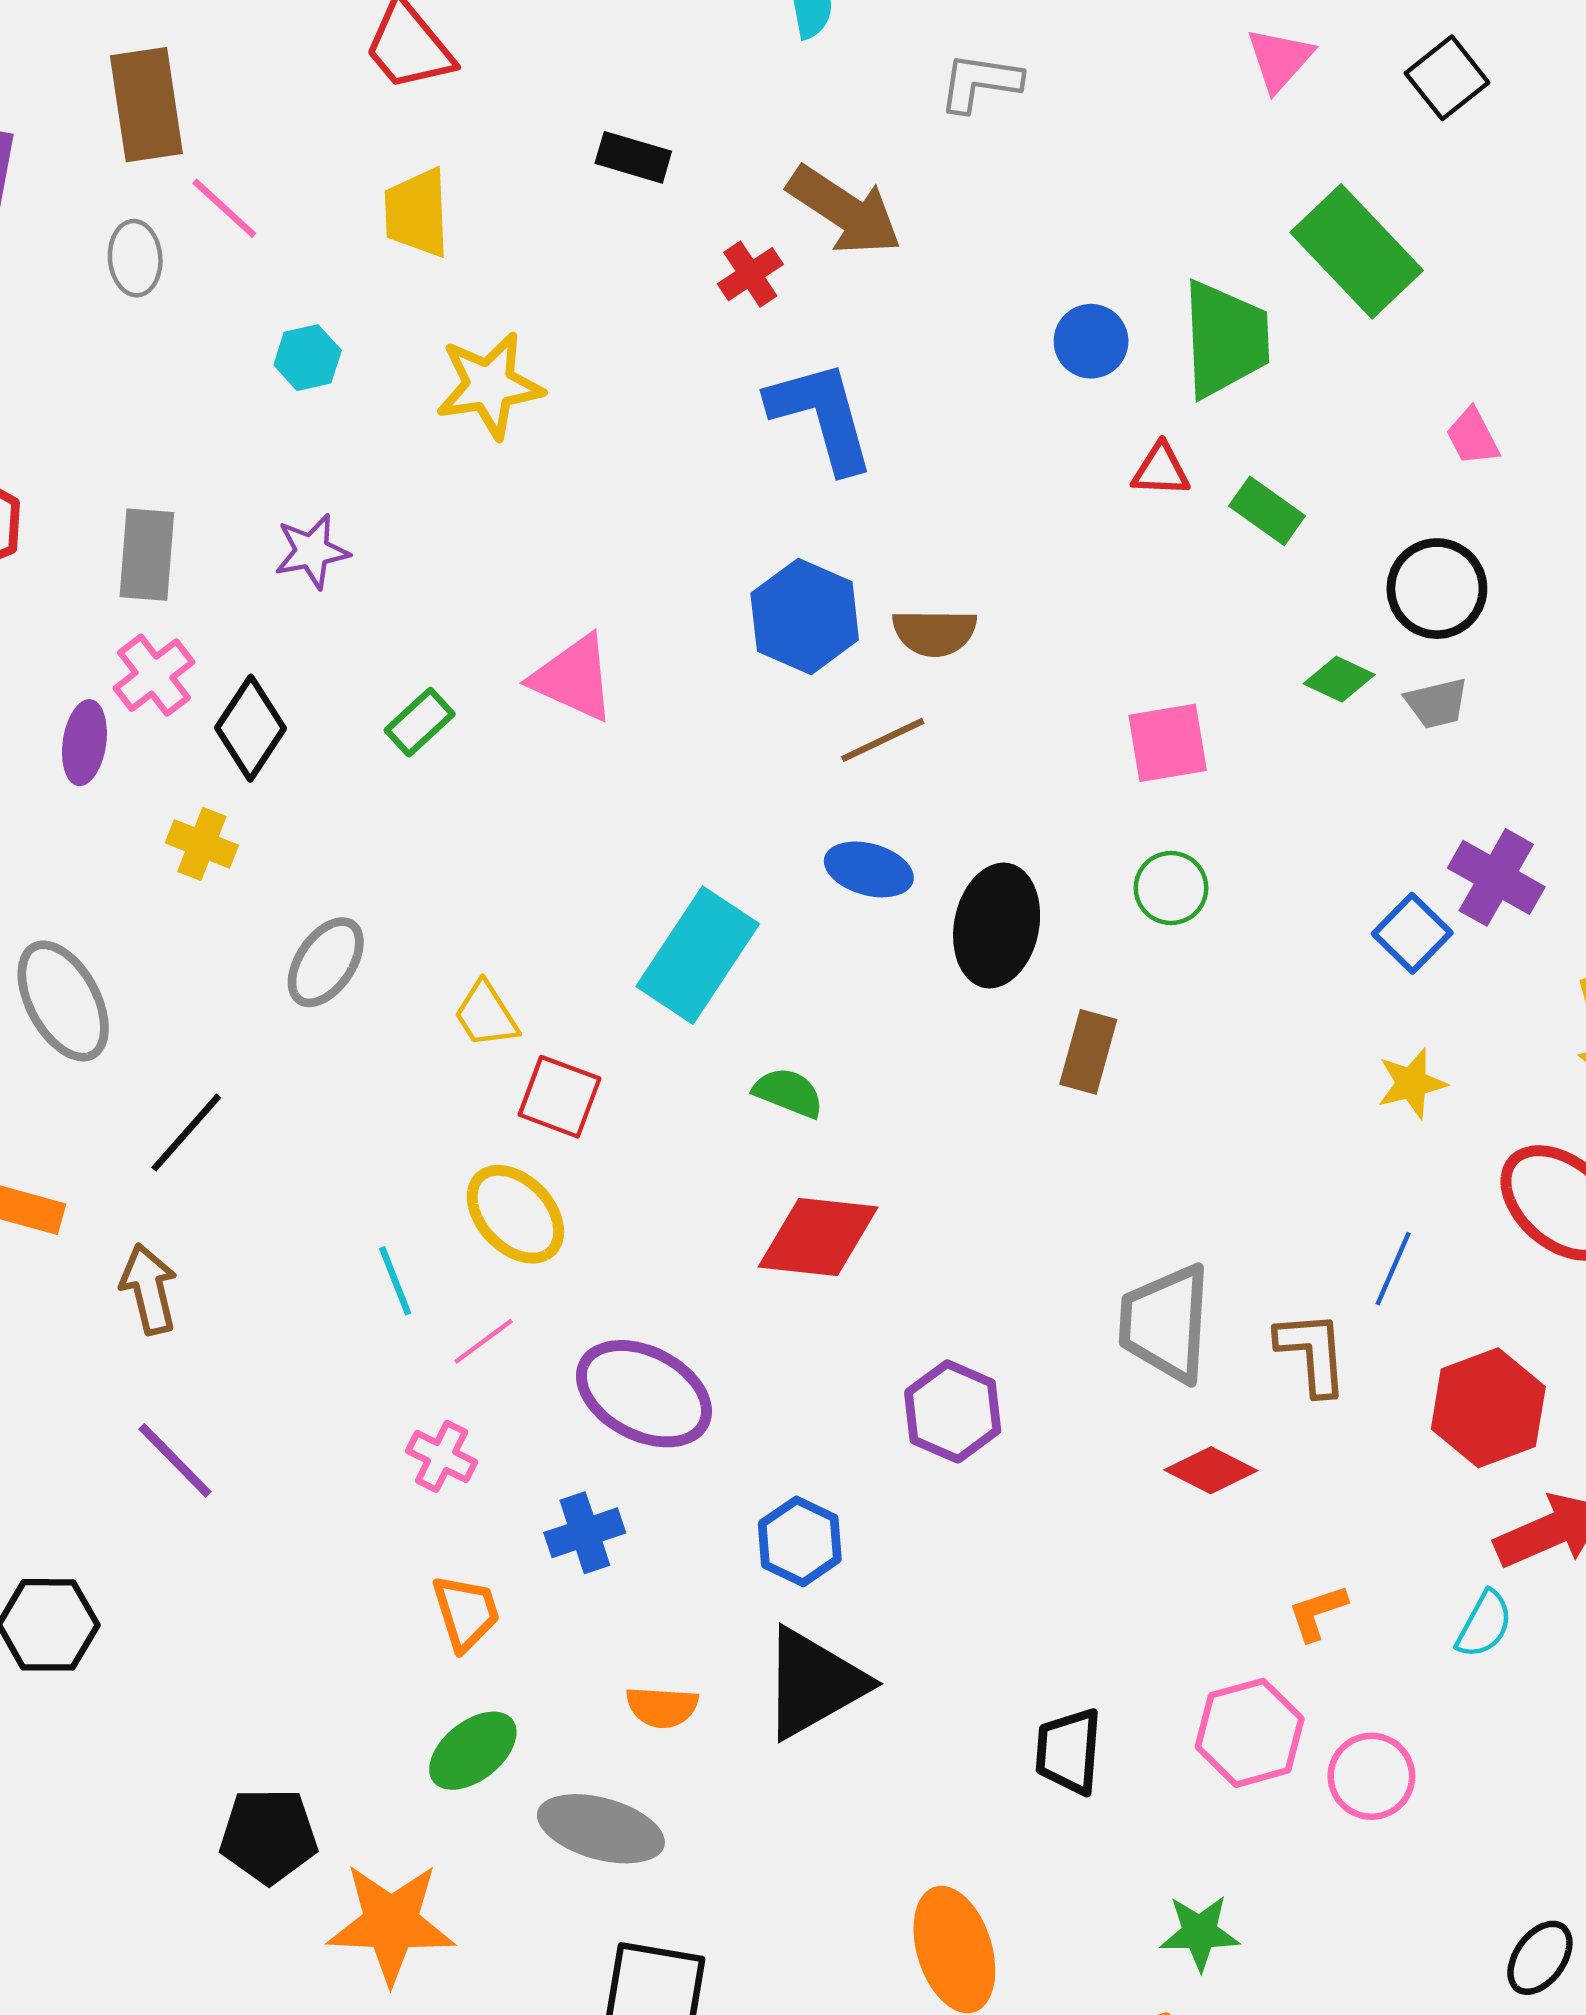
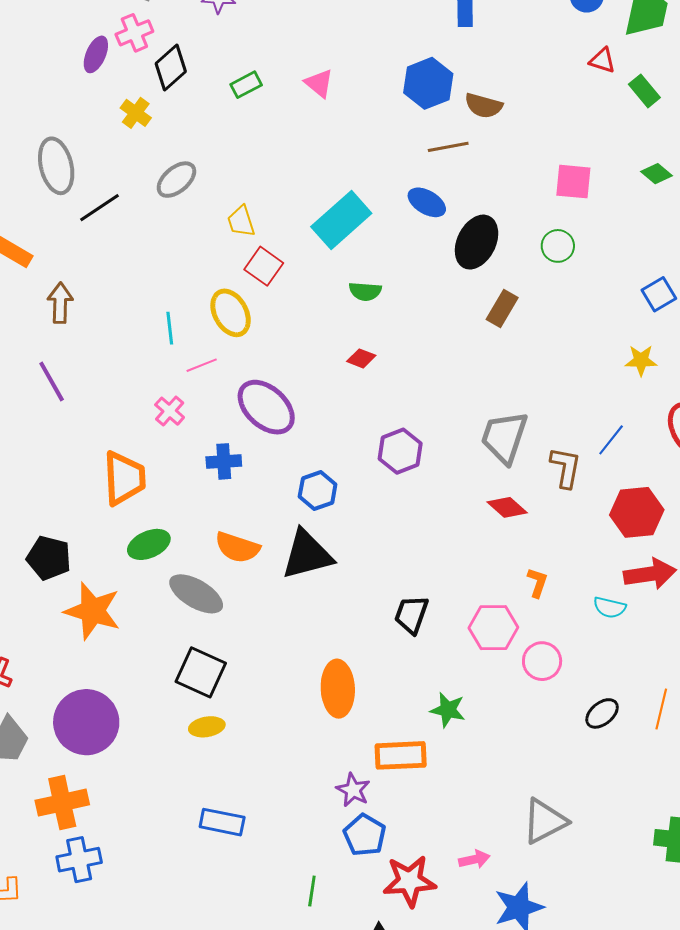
pink triangle: (573, 678) -> (319, 83), size x0.7
green semicircle: (788, 1093) -> (365, 291), turned 148
black line: (186, 1133) -> (100, 208), moved
red diamond: (818, 1237) -> (361, 358), size x0.5
orange trapezoid: (466, 1612) -> (124, 478), moved, size x1.5
orange L-shape: (1318, 1613) -> (537, 583), turned 112
cyan semicircle: (1484, 1624) -> (610, 607), turned 60
orange semicircle: (662, 1707) -> (237, 547), size x1.4
black ellipse: (1540, 1958) -> (602, 713), moved

